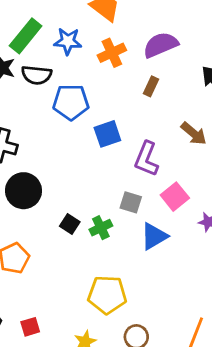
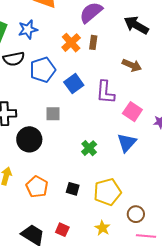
orange cross: (112, 53) -> (71, 43), moved
gray square: (131, 202) -> (53, 114), moved
black square: (70, 224) -> (73, 189), moved
red square: (30, 327) -> (62, 230), turned -32

